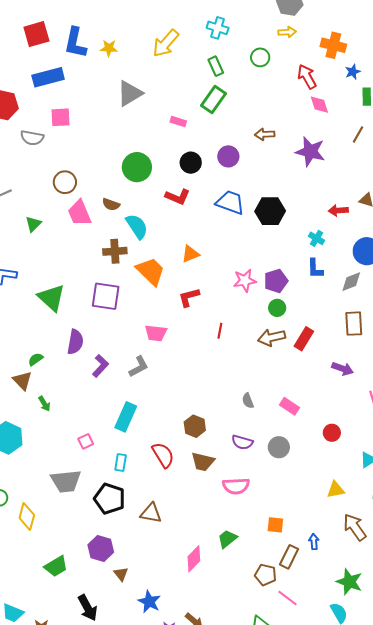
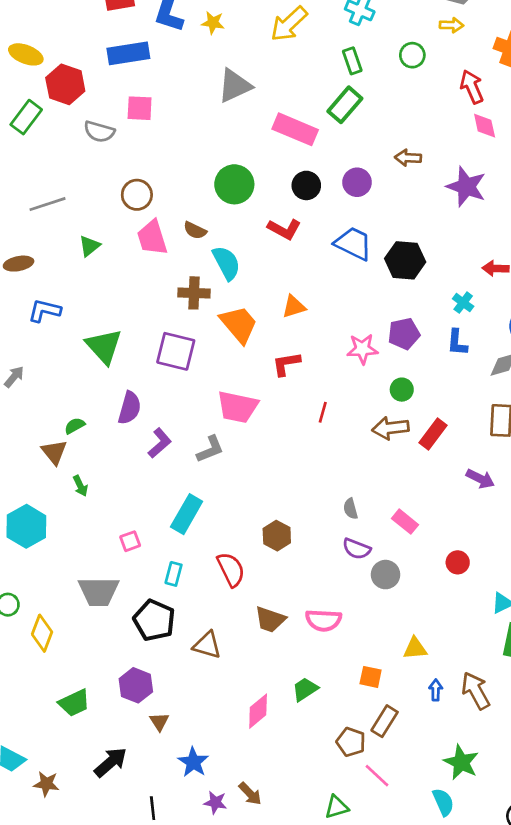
pink rectangle: (178, 122) -> (295, 129), size x2.0
purple pentagon: (276, 281) -> (404, 334), moved
pink trapezoid: (156, 333) -> (238, 407), size x1.4
purple semicircle: (242, 442) -> (357, 549), moved
brown trapezoid: (203, 462) -> (270, 619), moved
yellow triangle: (336, 490) -> (415, 648), moved
blue arrow: (314, 542) -> (436, 690), moved
black arrow: (88, 608) -> (111, 762), turned -108

